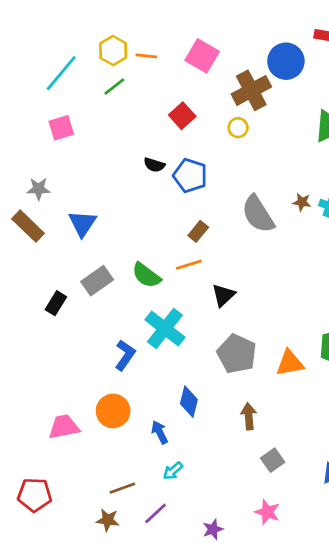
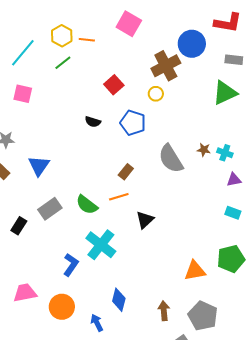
pink square: (202, 56) -> (129, 24), moved
pink square: (61, 128) -> (23, 94), turned 30
blue pentagon: (190, 176) -> (133, 123), moved
gray pentagon: (237, 354) -> (203, 316), moved
pink trapezoid: (64, 427) -> (25, 293), moved

